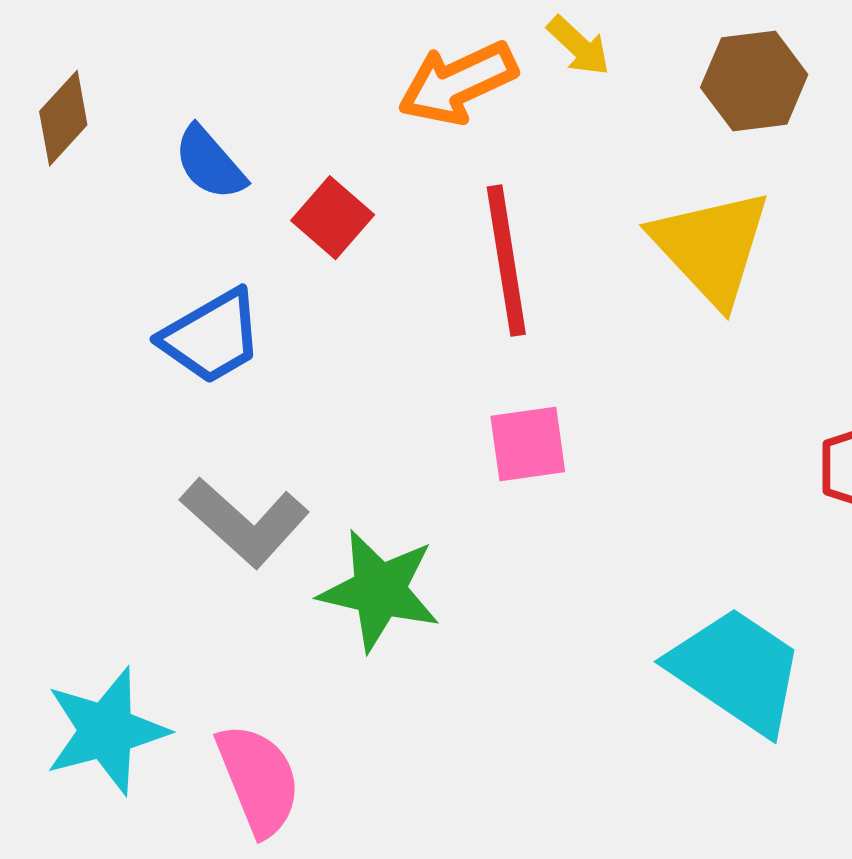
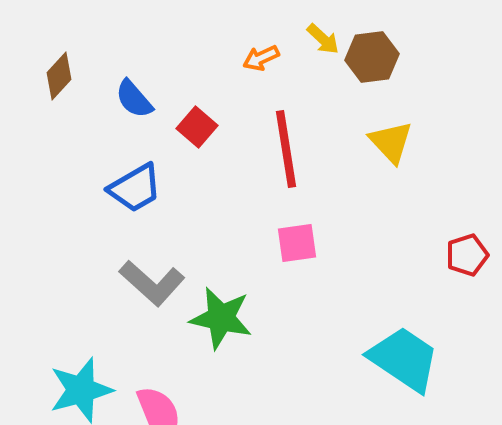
brown hexagon: (754, 81) -> (372, 57), moved
orange arrow: (458, 83) -> (261, 58), size x0.6
yellow triangle: (711, 247) -> (391, 142), size x0.7

